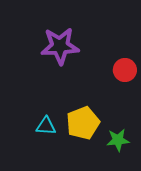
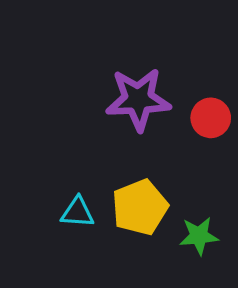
purple star: (60, 46) -> (138, 99), moved

